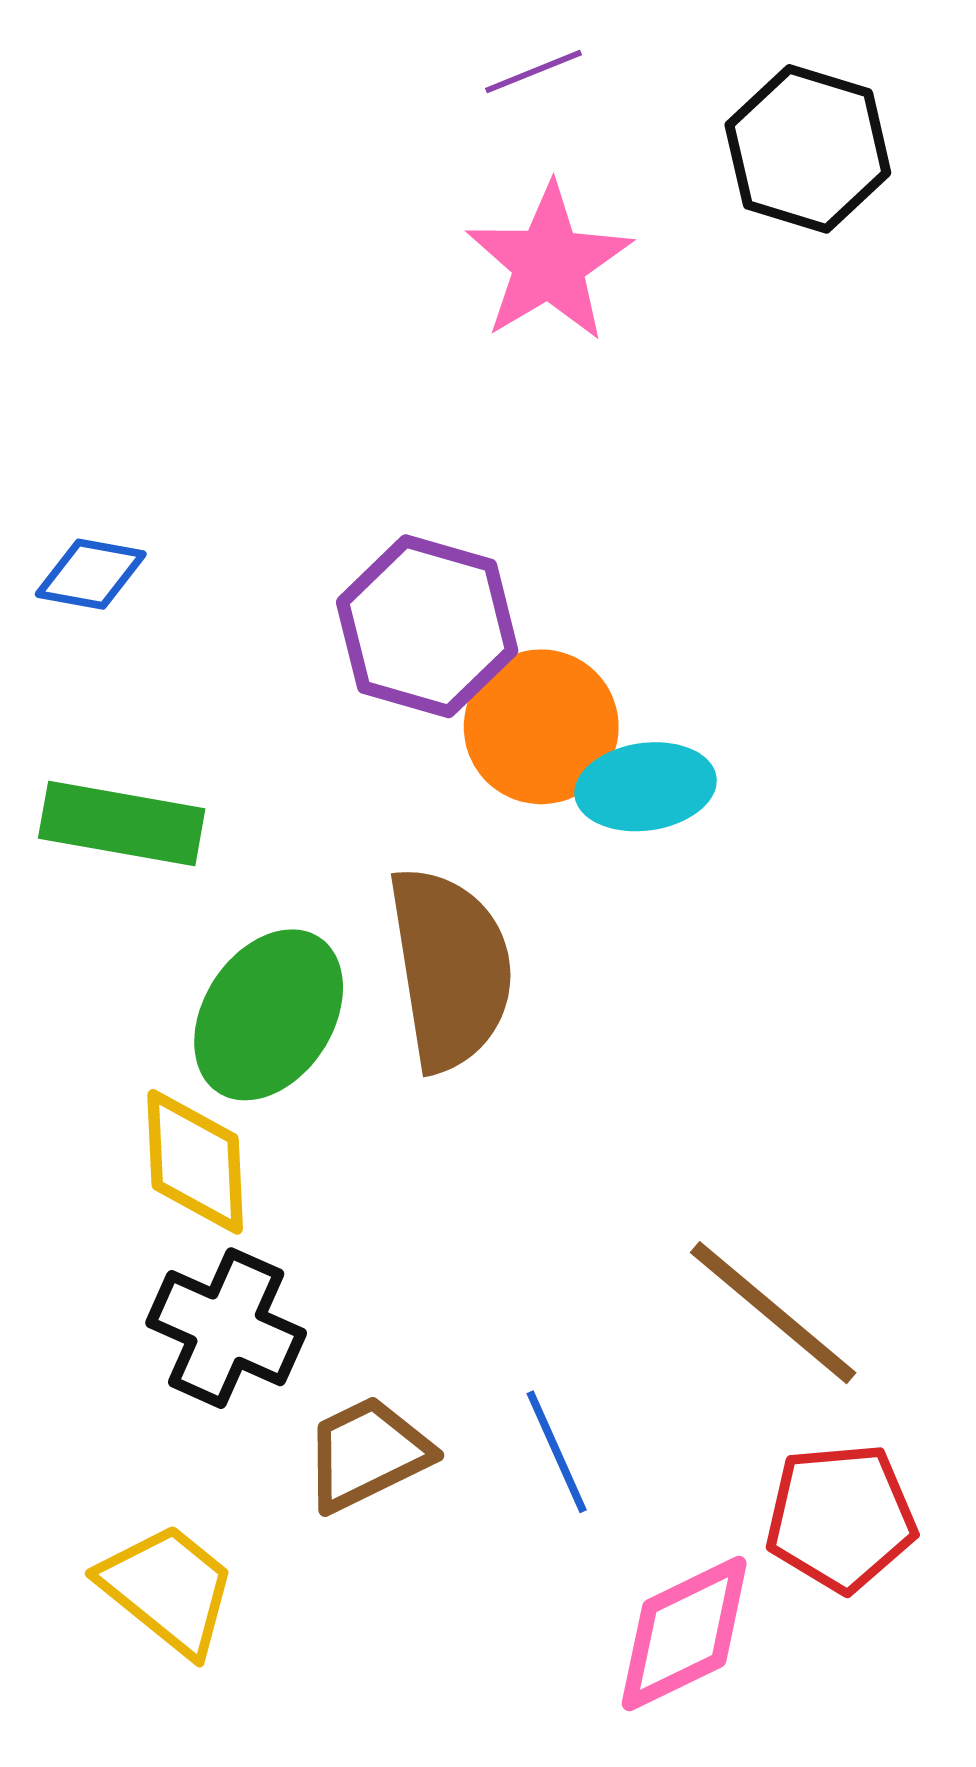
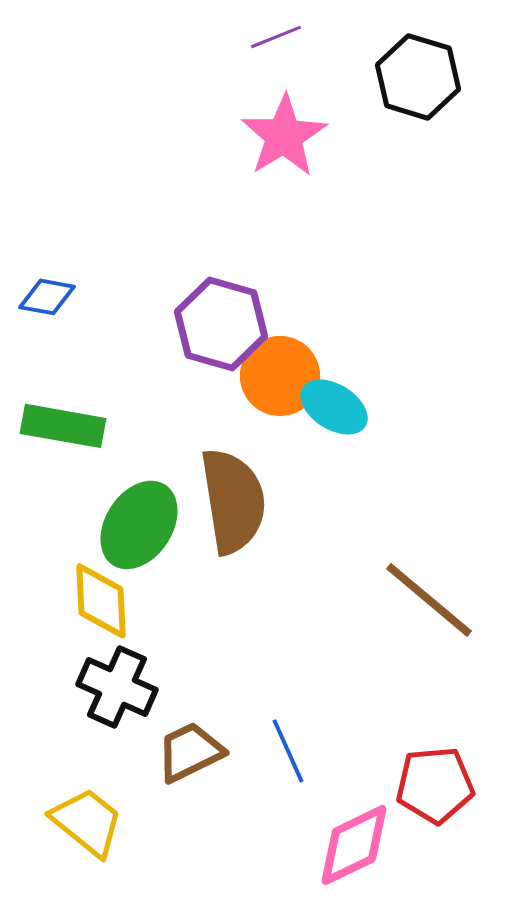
cyan ellipse: (646, 787) -> (334, 407), turned 40
brown line: (773, 1313) -> (429, 600), moved

